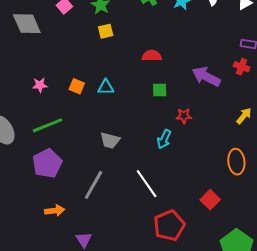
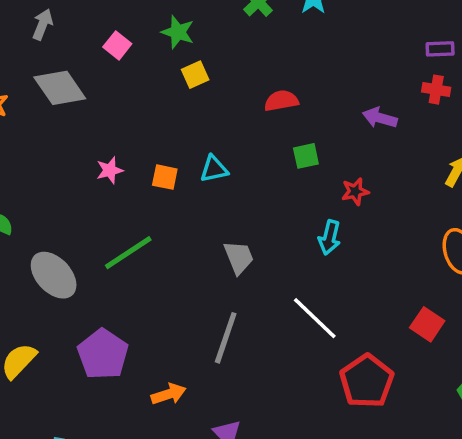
purple arrow: (206, 77) -> (380, 118), size x0.7
pink star: (40, 85) -> (110, 170), moved
gray trapezoid: (110, 140) -> (239, 257), turned -115
purple pentagon: (47, 163) -> (103, 354), moved

